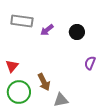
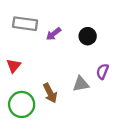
red triangle: (12, 66) -> (14, 66), moved
gray triangle: (61, 100) -> (81, 84), moved

